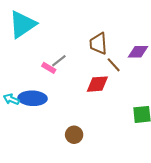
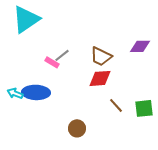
brown trapezoid: (98, 44) -> (101, 56), moved, turned -60
brown line: (114, 65) -> (116, 105), moved

